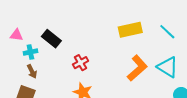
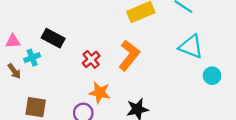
orange L-shape: (137, 68) -> (129, 55), moved
brown arrow: (32, 71) -> (14, 71), moved

